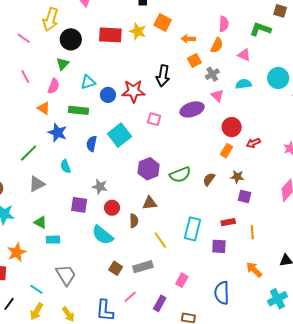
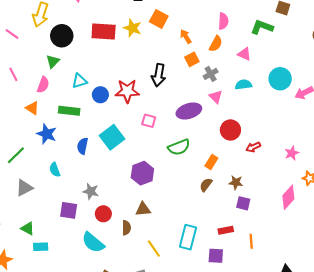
orange arrow: (188, 39) -> (186, 36), turned 56
orange rectangle: (227, 151) -> (211, 162), moved
green semicircle: (180, 175) -> (179, 147), moved

